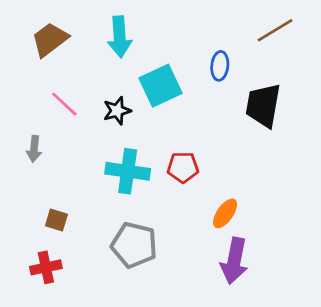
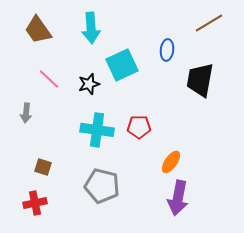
brown trapezoid: (50, 40) -> (38, 30), turned -88

